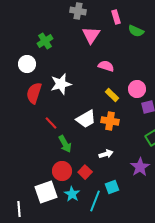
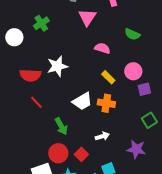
green semicircle: (136, 31) -> (132, 34), moved
white circle: (27, 64) -> (14, 37), moved
red semicircle: (34, 93) -> (30, 75), turned -105
red line: (51, 123) -> (36, 102), moved
purple star: (140, 167) -> (136, 149), turned -30

